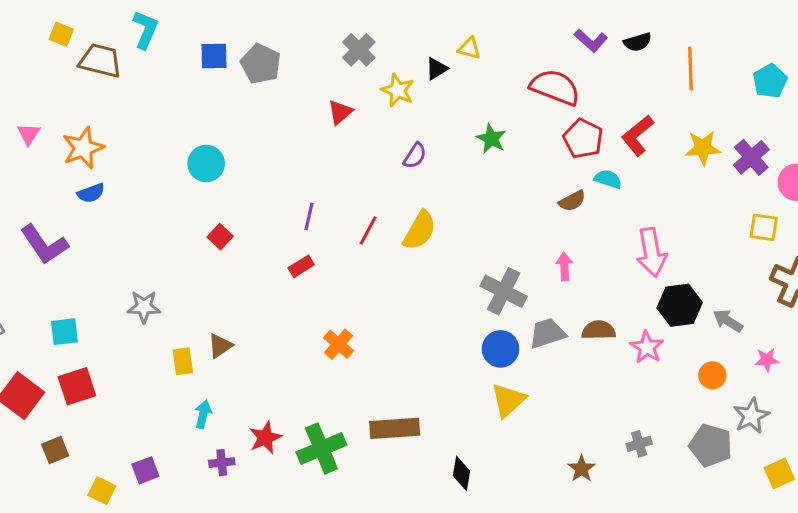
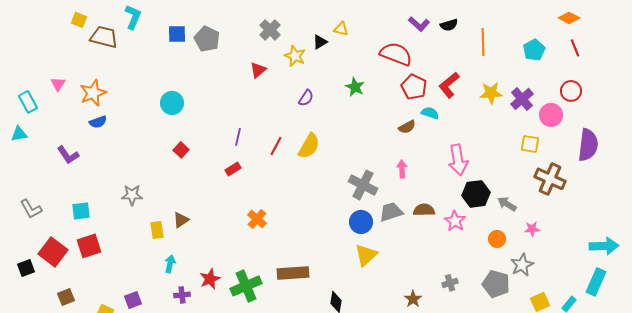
purple L-shape: (44, 245) -> (68, 155), size x0.7
brown square: (55, 450) -> (66, 297), moved

